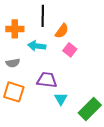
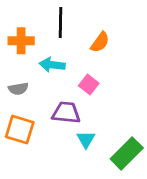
orange semicircle: (62, 31) -> (100, 42), moved
pink square: (70, 50) -> (89, 84), moved

